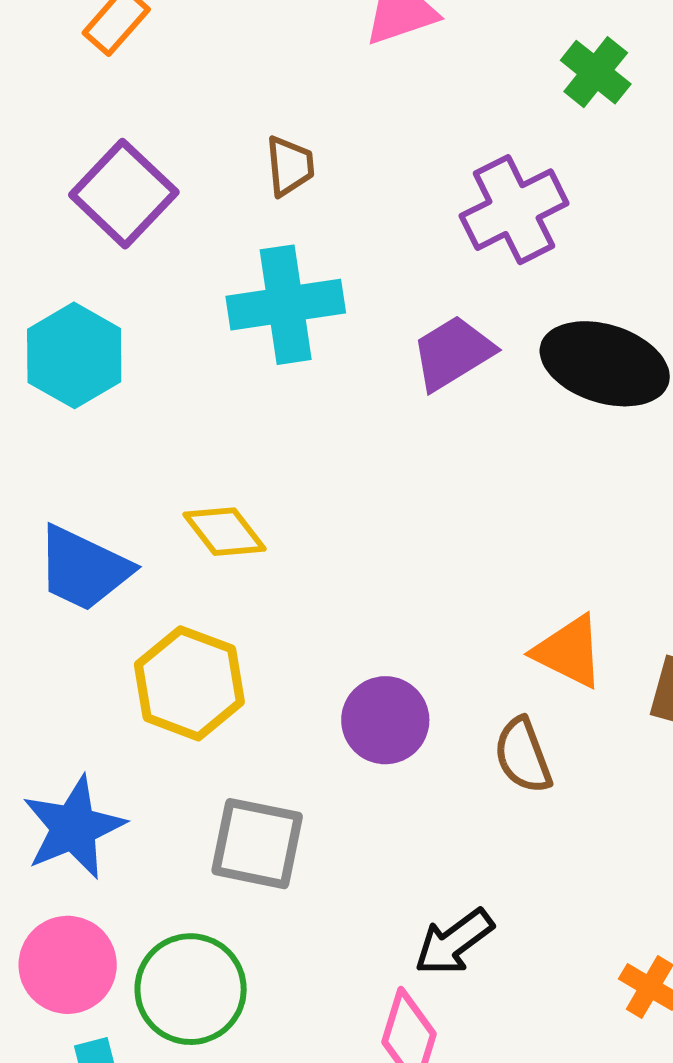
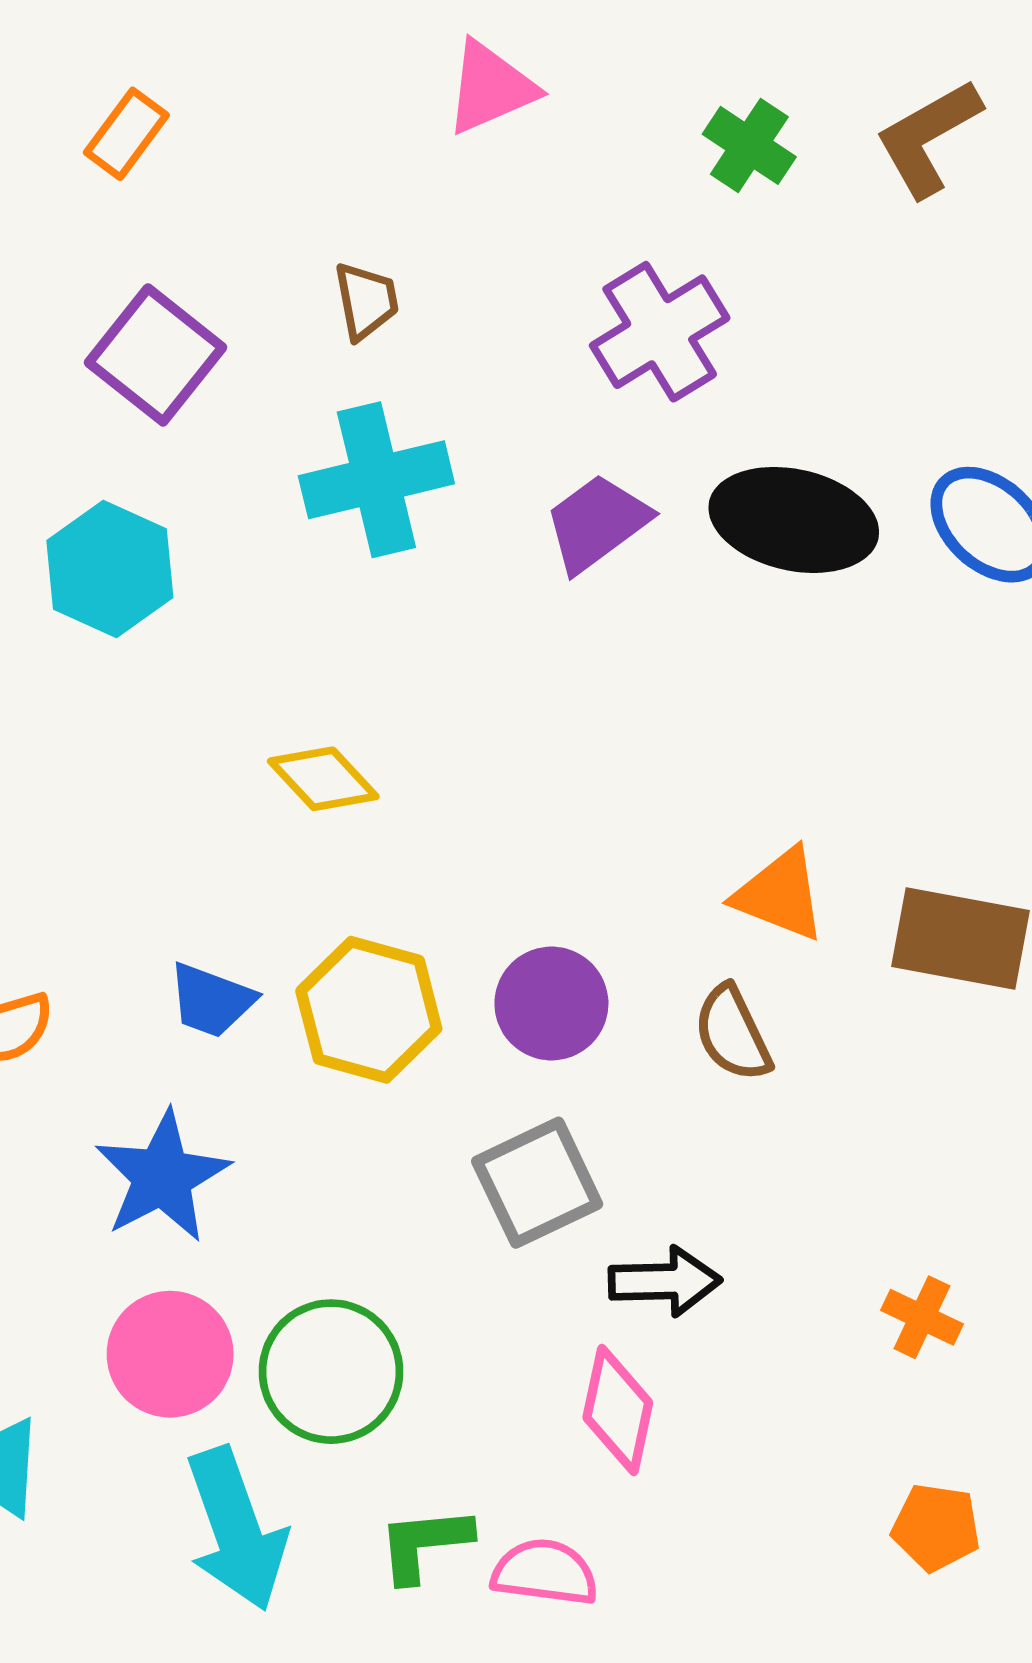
blue trapezoid: (84, 569) -> (211, 1000), moved, size x0.7
yellow hexagon: (189, 683) -> (369, 1010), moved
gray square: (257, 844) -> (537, 1183), moved, turned -32
black arrow: (454, 942) -> (665, 1281), turned -140

